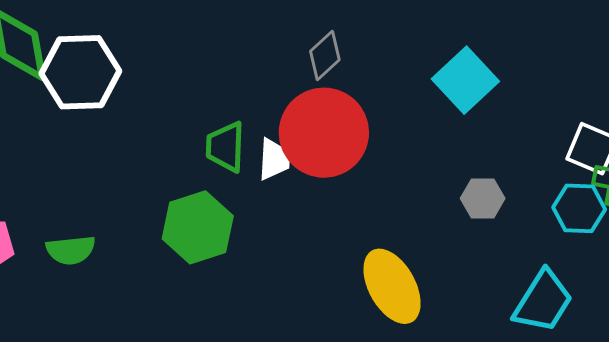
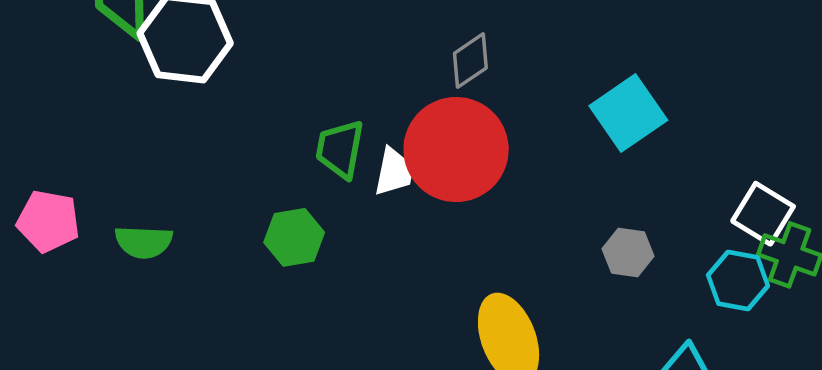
green hexagon: (198, 227) -> (294, 237), size x0.7

